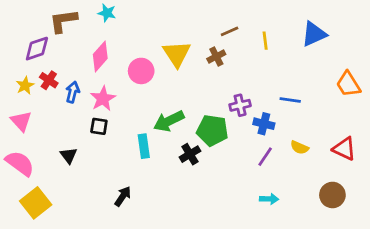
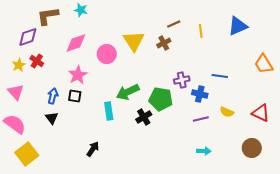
pink diamond: (100, 56) -> (76, 43), turned 30
blue arrow: (73, 92) -> (53, 96), moved
purple line: (265, 157) -> (201, 119), turned 42

